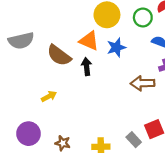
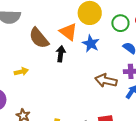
blue star: (116, 47) -> (91, 44), turned 30

